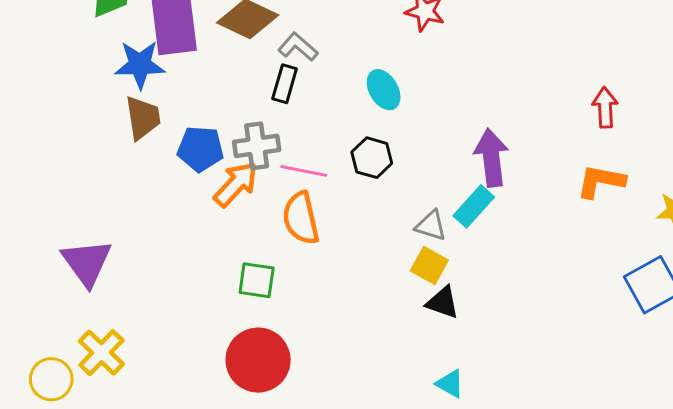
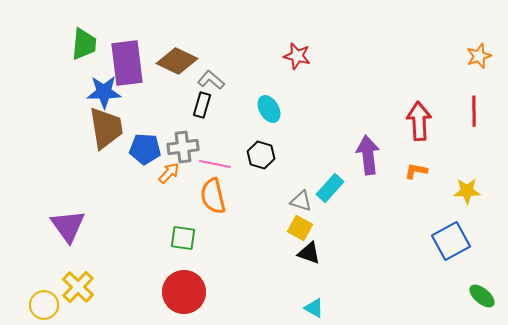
red arrow: (605, 107) -> (419, 121), size x1.4
brown trapezoid: (143, 118) -> (106, 128), size x1.4
purple arrow: (491, 158) -> (368, 155), moved
orange L-shape: (601, 181) -> (416, 171), size x0.7
orange arrow: (236, 184) -> (169, 173), size x0.7

